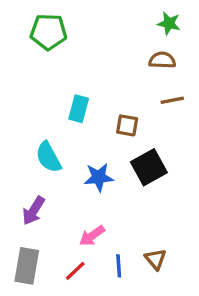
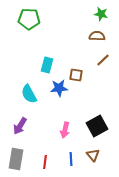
brown line: (172, 100) -> (103, 60), turned -32
black square: (149, 167) -> (97, 126), moved
blue star: (99, 177) -> (59, 88), moved
pink arrow: (92, 236) -> (65, 130), moved, turned -42
red line: (75, 271) -> (45, 162), turned -40

